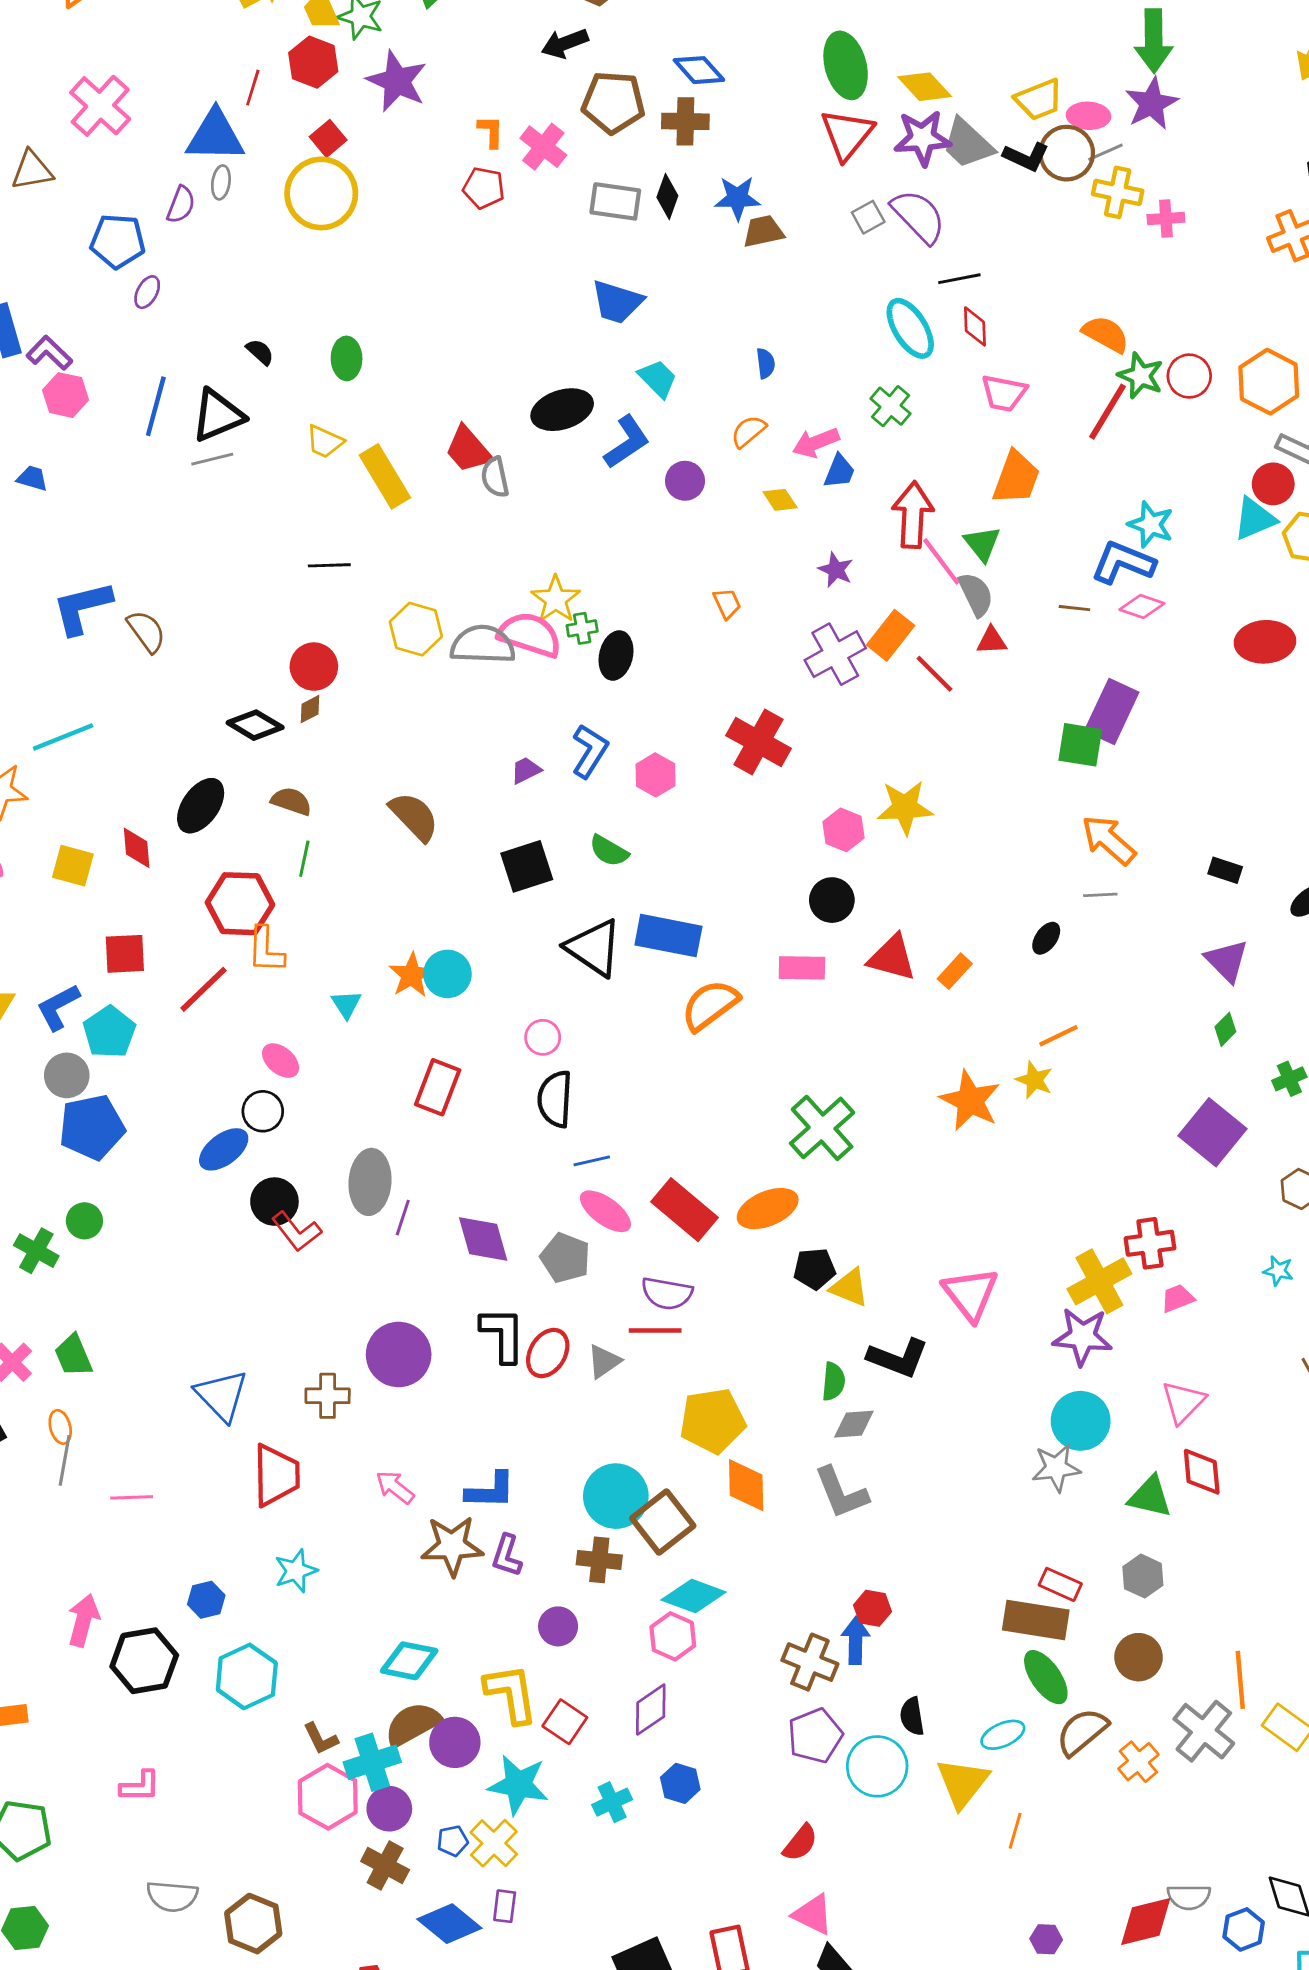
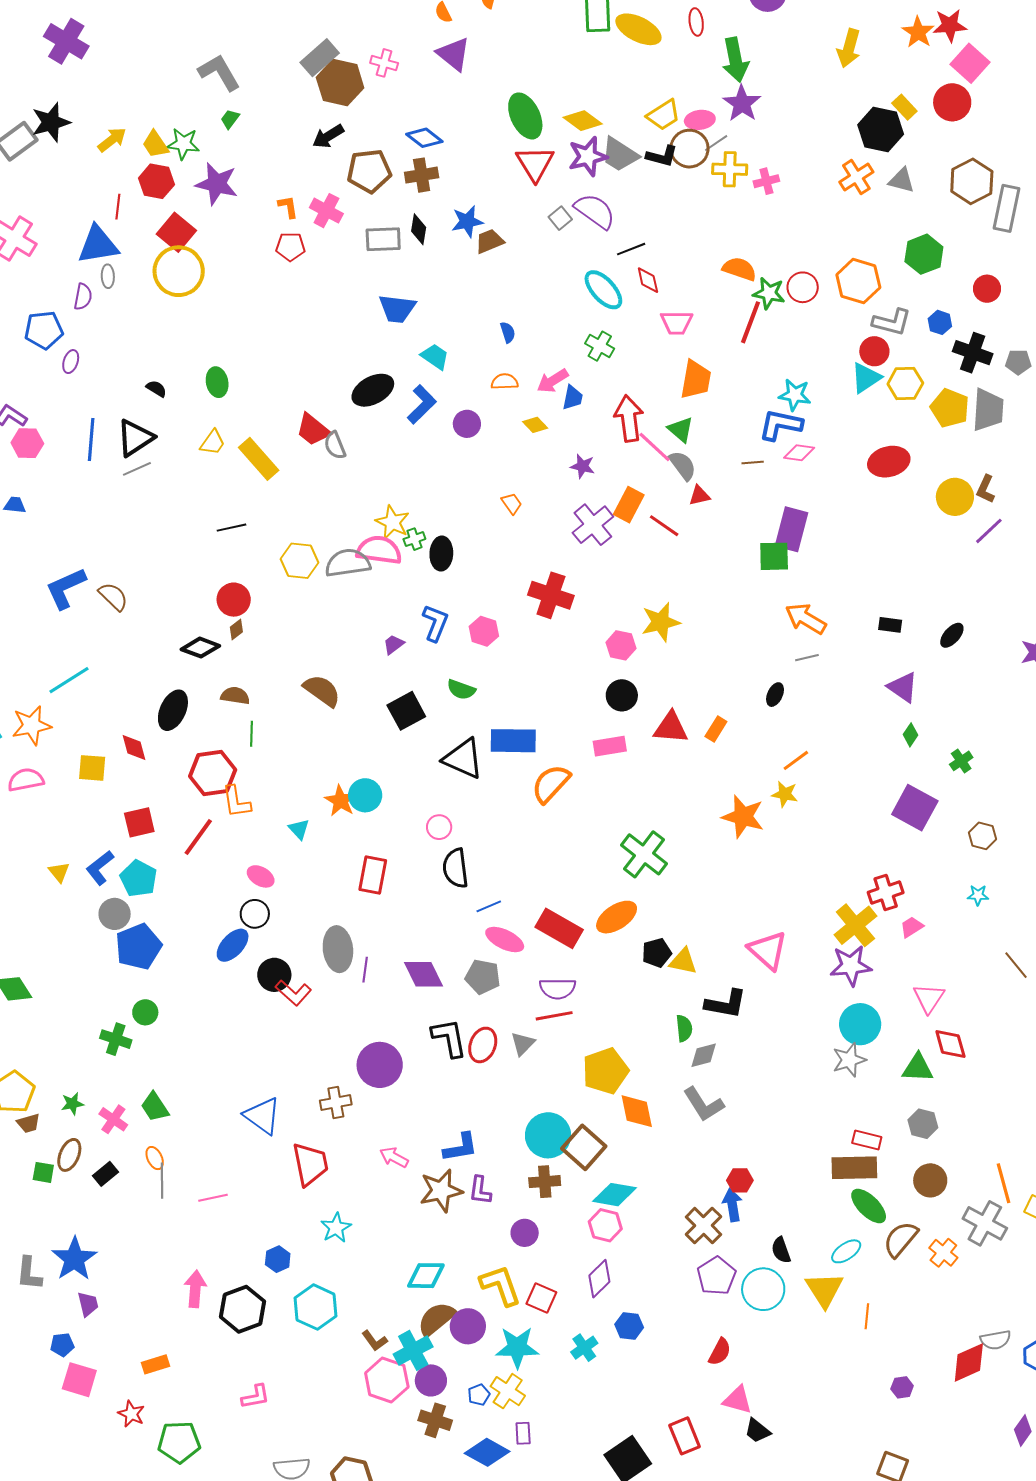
red square: (328, 138) -> (176, 232), size x1.5
orange semicircle: (748, 431) -> (505, 382), turned 48
yellow trapezoid: (325, 442) -> (213, 442), turned -68
brown cross: (810, 1662) -> (703, 1226), turned 33

